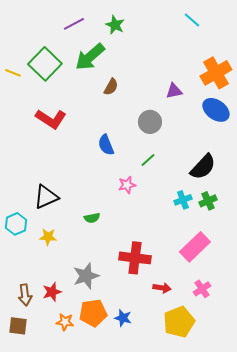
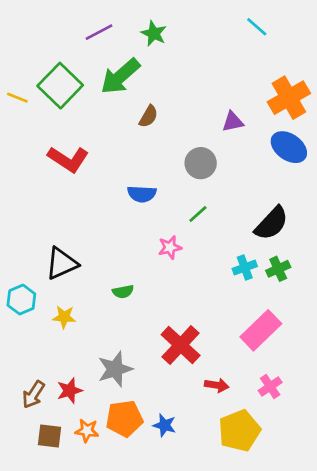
blue semicircle: (106, 145) -> (142, 194), turned -65
red cross: (135, 258) -> (181, 345), turned 36
brown arrow: (25, 295) -> (33, 395), turned 40
brown square: (18, 326) -> (49, 436), moved

